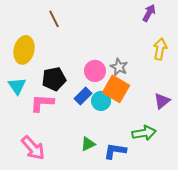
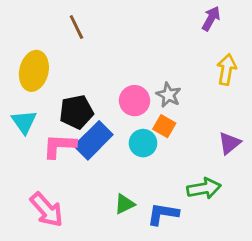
orange square: (116, 89) -> (164, 126), size x0.6
blue rectangle: (83, 96) -> (93, 140), moved, size x1.5

